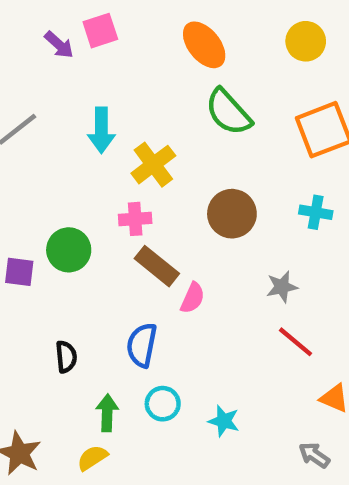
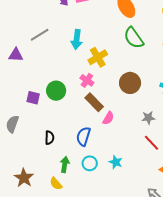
pink cross: (135, 219) -> (87, 80), turned 32
cyan star: (224, 421) -> (116, 162), moved
yellow semicircle: (92, 458) -> (56, 184), turned -104

